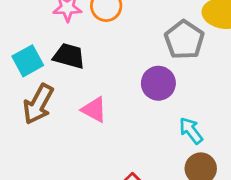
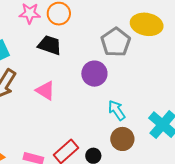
black trapezoid: (69, 56) -> (50, 45), moved

